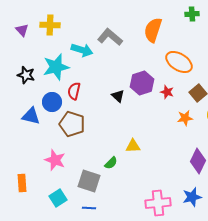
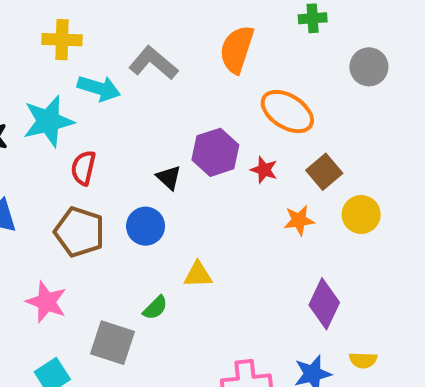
yellow cross: (50, 25) -> (62, 40), moved
blue circle: (52, 102) -> (146, 226), moved

